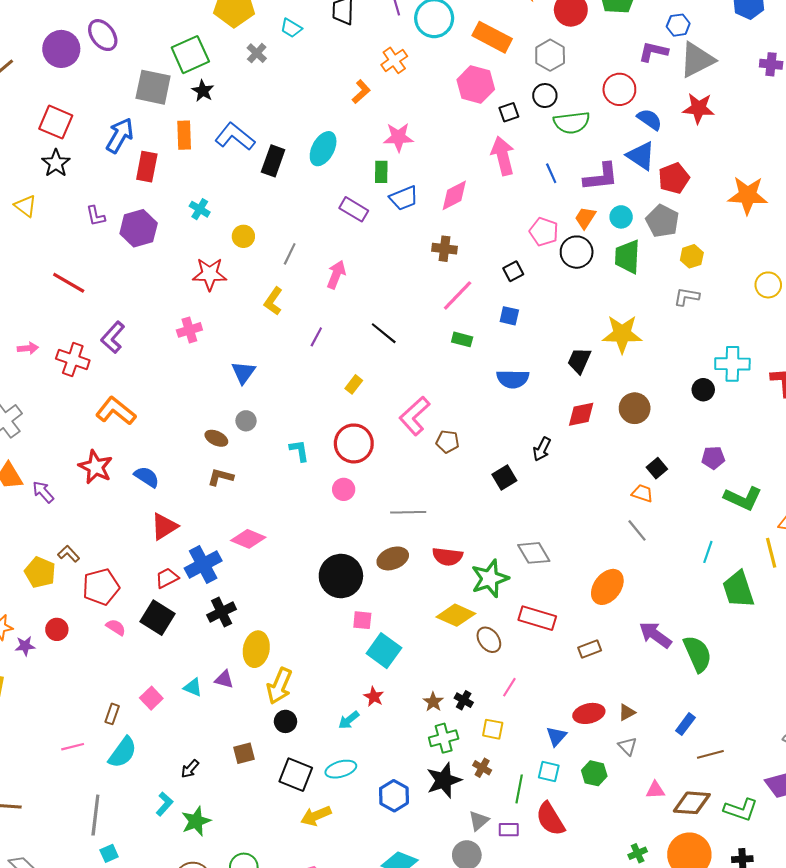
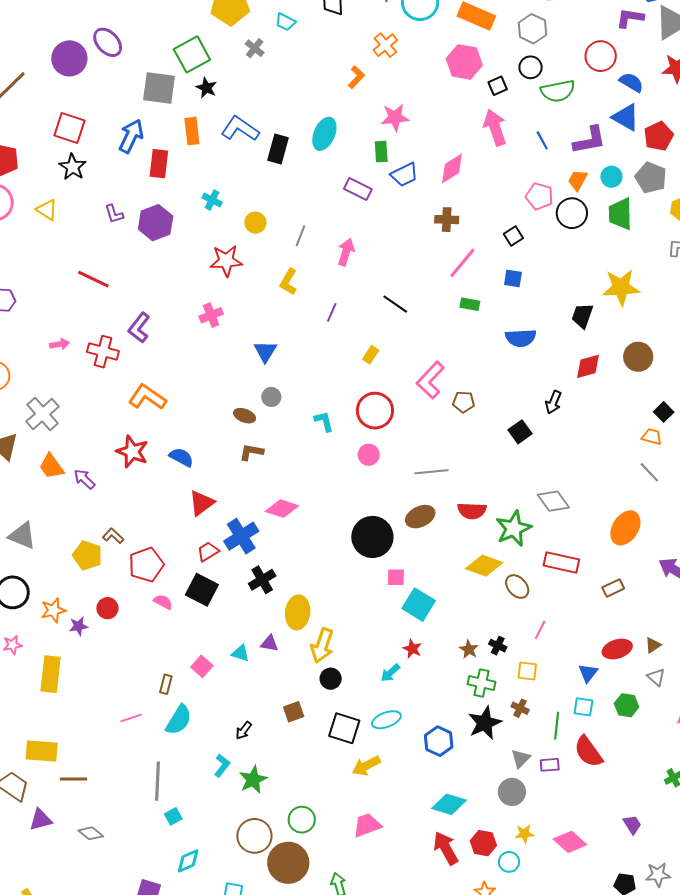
green cross: (444, 738) -> (481, 683), turned 32

